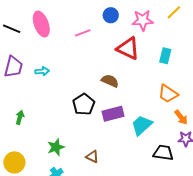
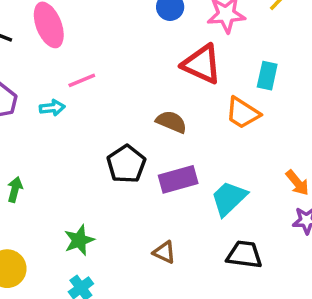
pink line: (83, 33) -> (82, 80), moved
orange trapezoid: (168, 94) -> (243, 113), moved
black trapezoid: (163, 153) -> (244, 254), moved
brown triangle: (92, 157) -> (164, 252), moved

